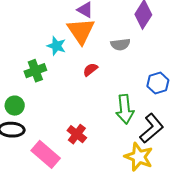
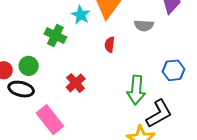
red semicircle: (90, 70) -> (110, 45), turned -56
green cross: (35, 71) -> (55, 35), turned 35
red cross: (77, 134) -> (76, 83), moved

